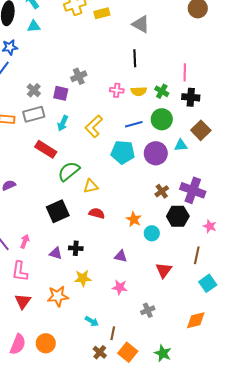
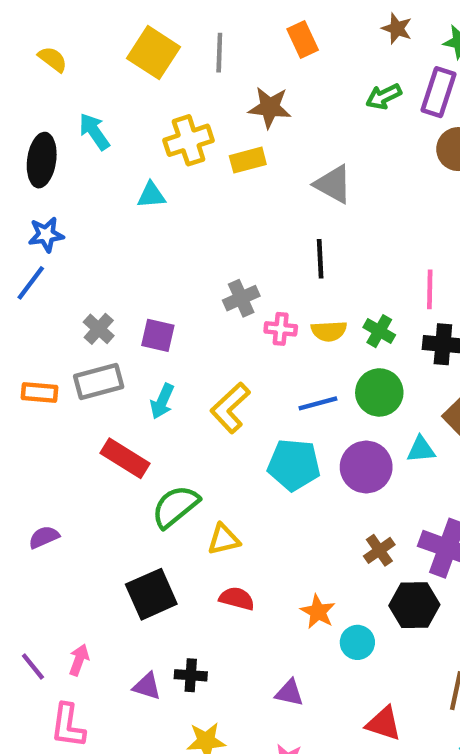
cyan triangle: (34, 26) -> (151, 195), moved
gray cross: (79, 76) -> (241, 298), moved
red triangle: (164, 270) -> (384, 724), turned -48

